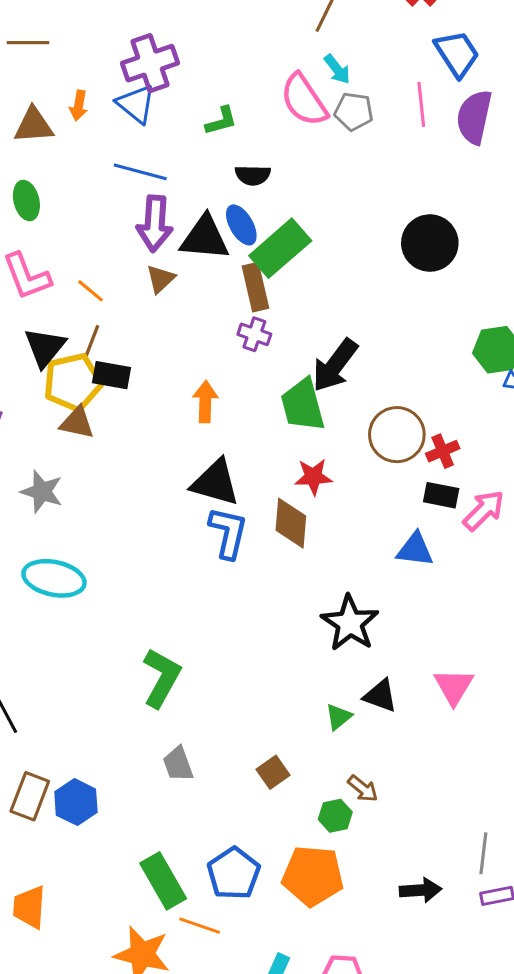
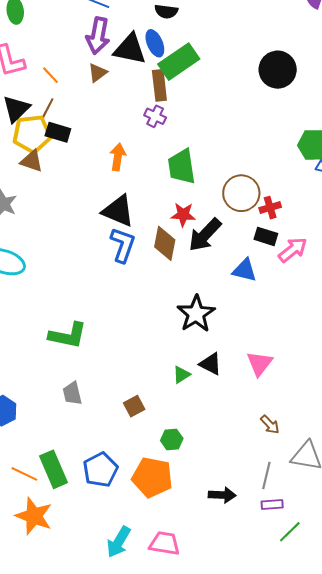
black arrow: (335, 365) -> (205, 235), moved
green L-shape: (162, 678) -> (68, 335), turned 66
brown arrow: (363, 789) -> (270, 425), moved
orange line: (200, 926) -> (24, 474), moved

